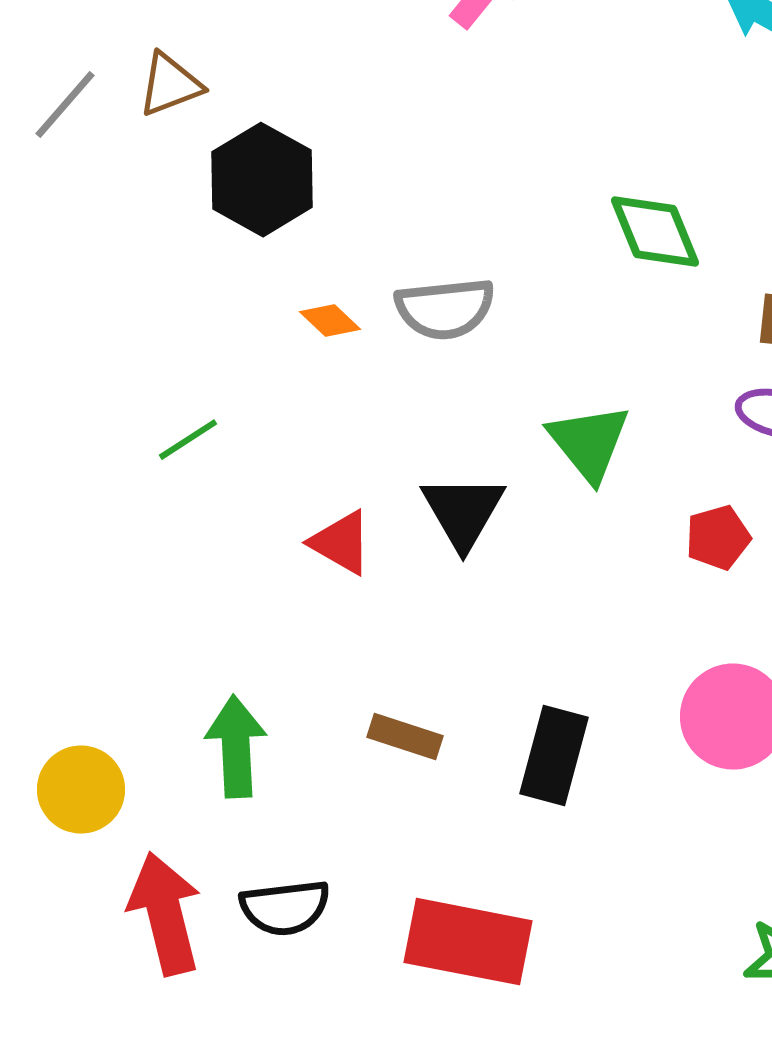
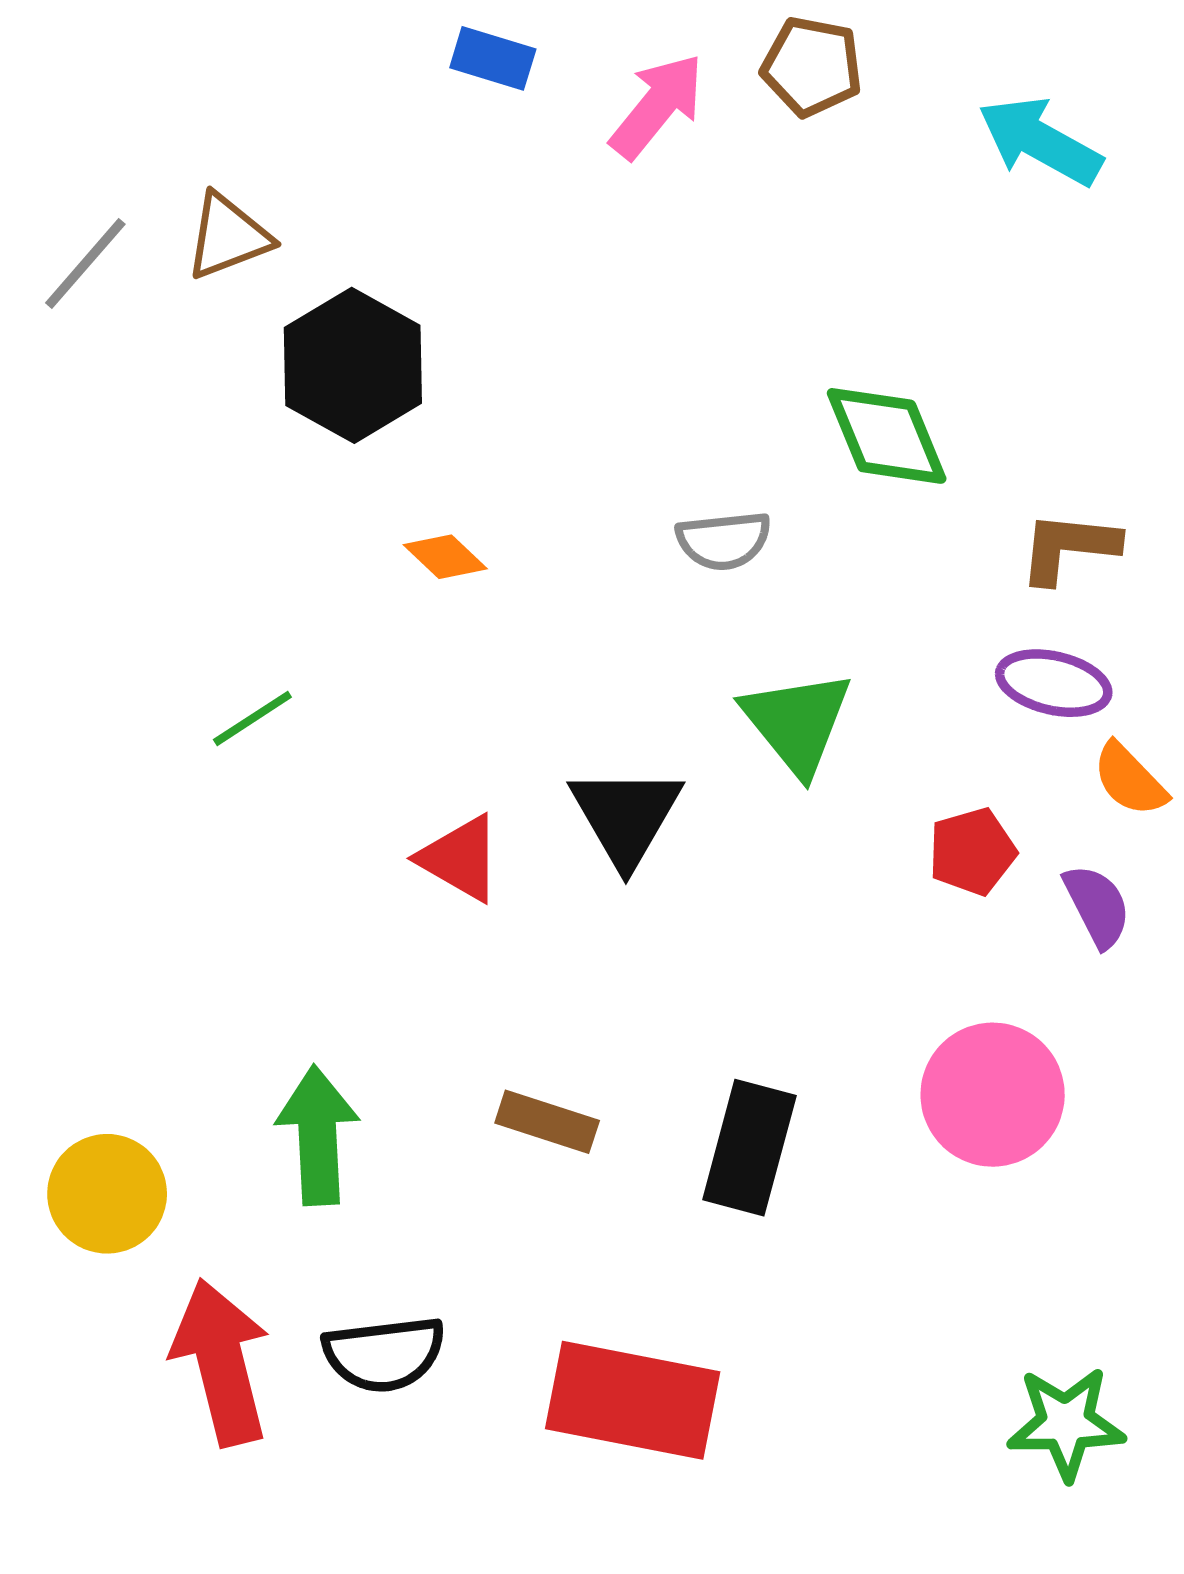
gray semicircle: (445, 309) -> (724, 541), moved, size x0.7

